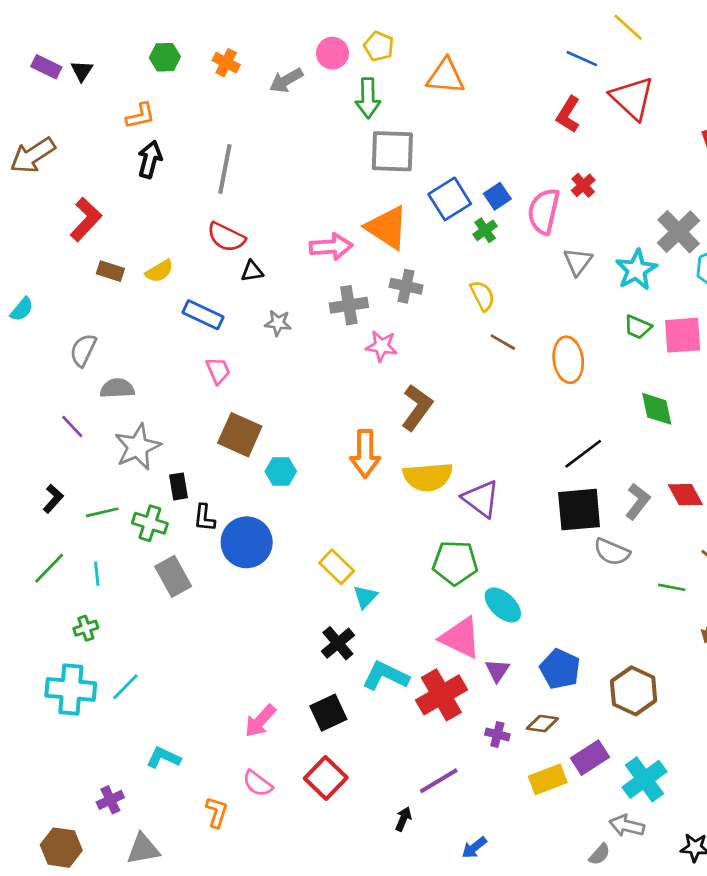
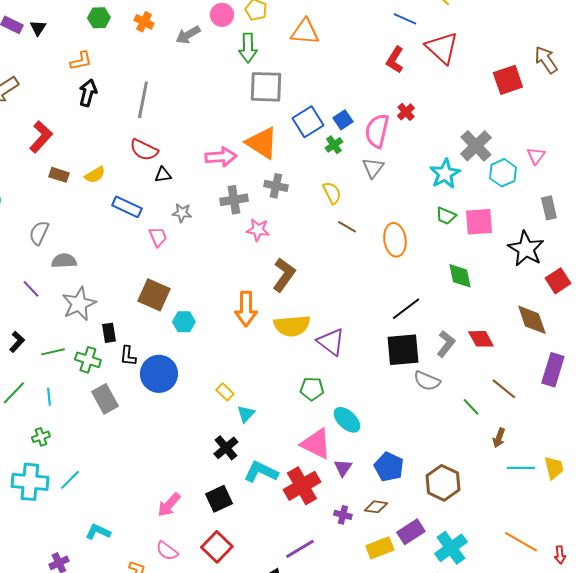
gray triangle: (578, 262) -> (373, 168), moved
pink trapezoid: (218, 371) -> (158, 237), moved
green pentagon: (455, 563) -> (312, 389), size x0.7
yellow rectangle: (337, 567) -> (225, 392), size x0.7
green line: (672, 587) -> (471, 407), turned 36

